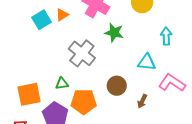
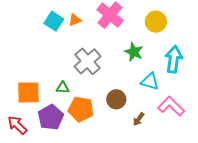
cyan square: (42, 20) -> (54, 21), turned -36
green star: (114, 33) -> (134, 52), moved
cyan arrow: (166, 36) -> (174, 59), size x1.5

